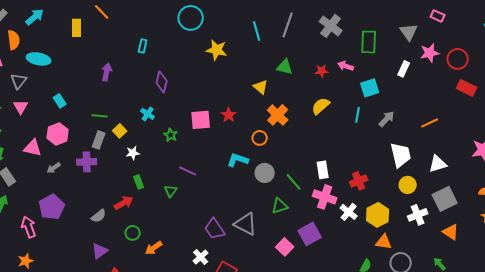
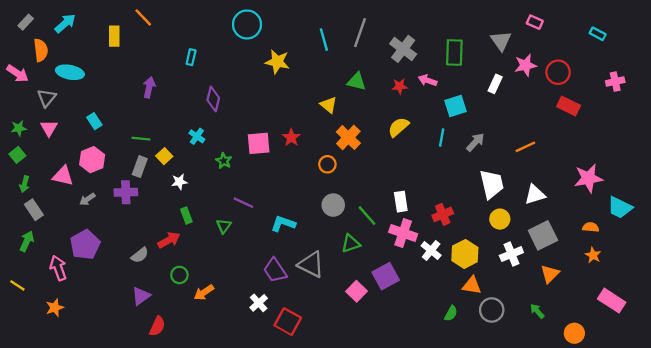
gray cross: (331, 26) -> (403, 49), moved
cyan L-shape: (238, 160) -> (283, 224), moved
orange triangle: (451, 232) -> (550, 274), turned 42

